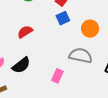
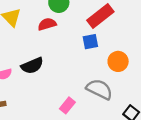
red semicircle: (25, 32) -> (47, 24), moved
black semicircle: (21, 65) -> (32, 66), moved

